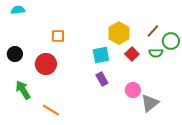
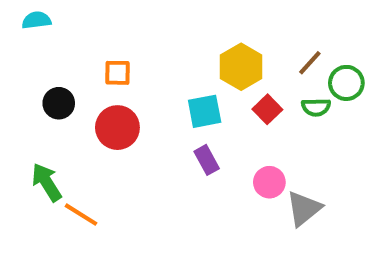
black circle: (15, 54) -> (59, 103), moved
red circle: (46, 64) -> (117, 128), moved
orange line: (51, 110) -> (81, 215), moved

